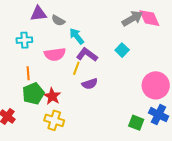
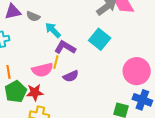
cyan square: (122, 50) -> (100, 39), size x1.5
pink semicircle: (55, 54) -> (42, 70), moved
red star: (52, 96) -> (35, 92), turned -30

